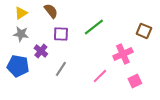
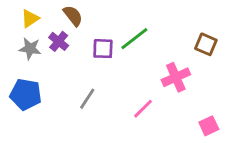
purple square: (61, 34) -> (103, 49), moved
purple cross: (41, 51) -> (59, 41), moved
pink square: (135, 81) -> (209, 126), moved

